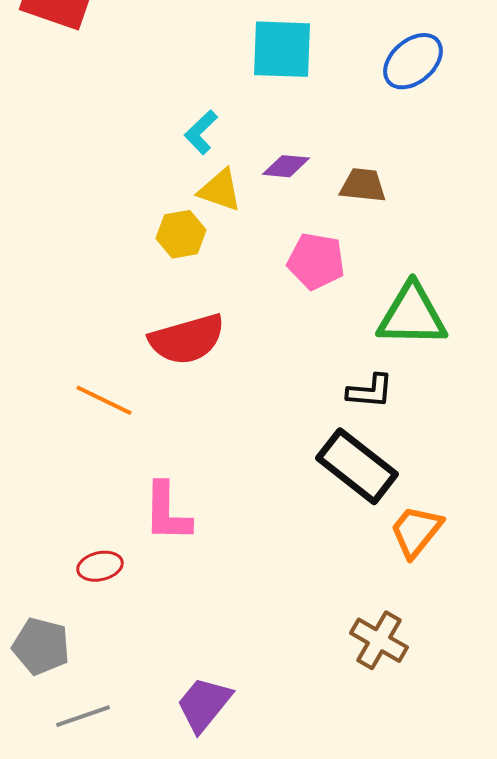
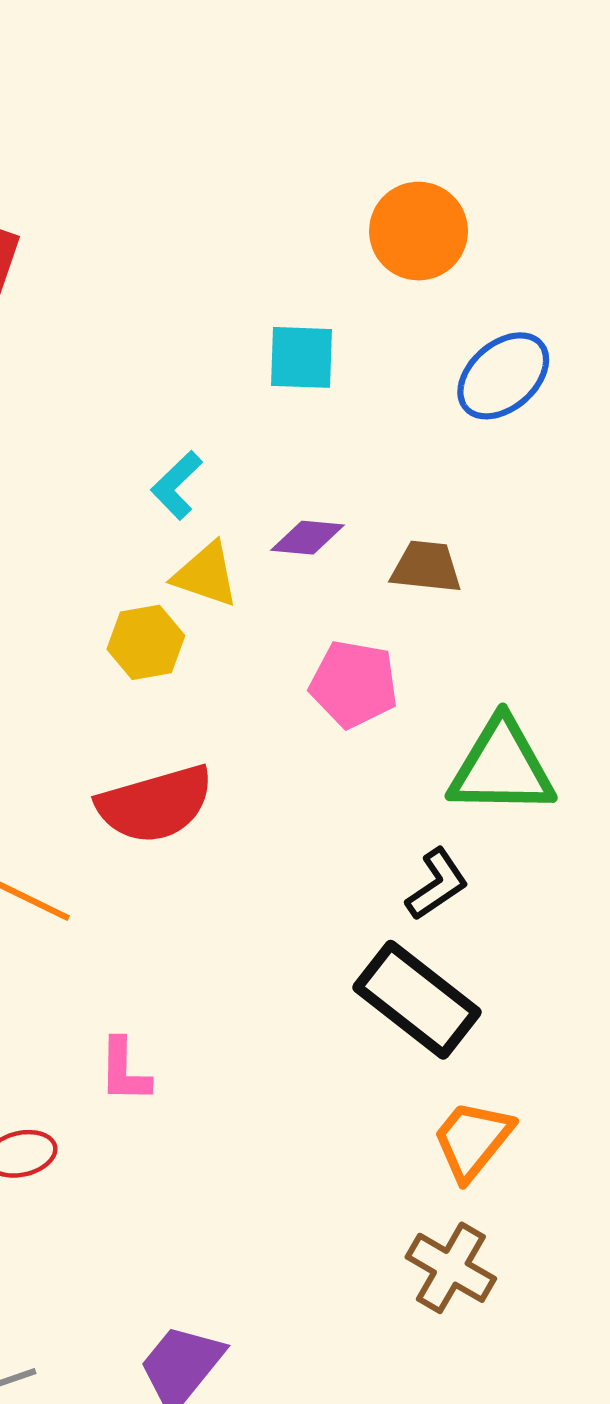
cyan square: (282, 49) -> (301, 357), size x0.7
black L-shape: (370, 391) -> (437, 884), turned -39
pink L-shape: (167, 512) -> (124, 1071), size x0.7
orange trapezoid: (416, 531) -> (472, 1140), moved

